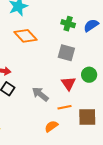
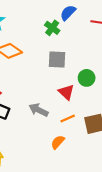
green cross: (68, 24) -> (52, 28), turned 32
blue semicircle: (91, 25) -> (68, 13), moved

